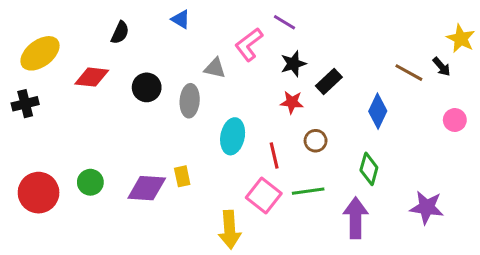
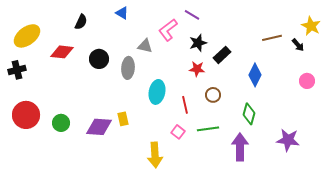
brown line: (409, 73) -> (272, 38), moved, turned -42
red circle: (39, 193) -> (26, 115), moved
pink square: (264, 196) -> (178, 132), size x0.6

